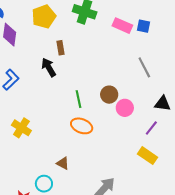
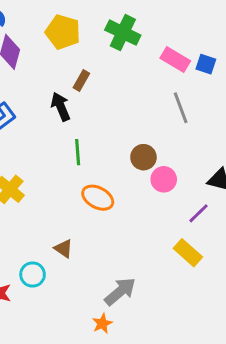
yellow pentagon: (44, 17) -> (63, 32), turned 30
brown rectangle: (60, 48) -> (81, 80), turned 32
gray line: (144, 67) -> (181, 108), moved
green line: (78, 99) -> (78, 152), moved

